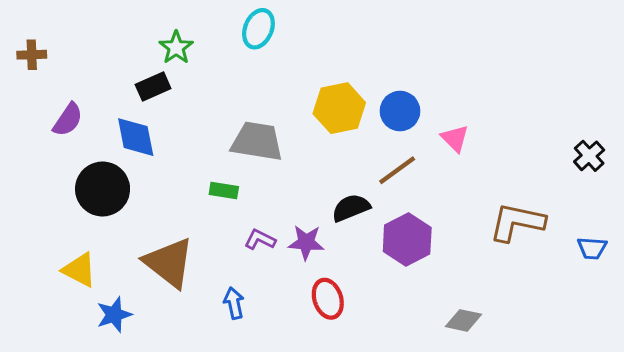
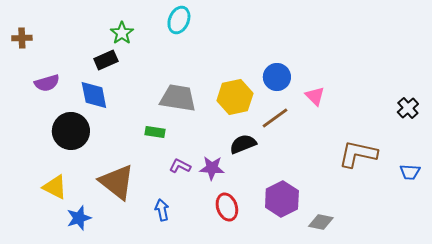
yellow hexagon: (339, 108) -> (235, 97), moved
purple semicircle: (68, 120) -> (47, 83), turned 40
purple hexagon: (407, 240) -> (282, 199), moved

